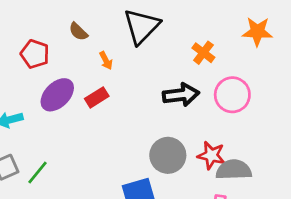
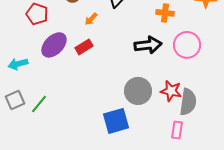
orange cross: (203, 53) -> (165, 13), turned -30
orange arrow: (106, 61) -> (91, 19), turned 72
gray semicircle: (234, 170) -> (188, 102), turned 100

